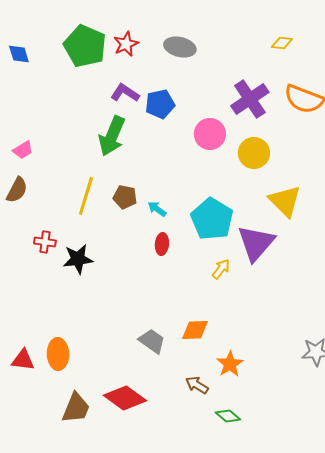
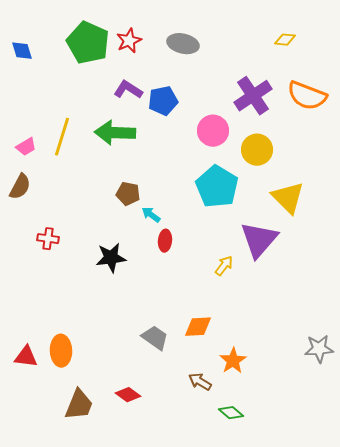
green arrow: (112, 136) -> (115, 133), turned 69
yellow line: (86, 196) -> (62, 137), moved
cyan arrow: (157, 209) -> (151, 215), moved
cyan pentagon: (212, 219) -> (217, 187), moved
black star: (78, 259) -> (111, 258), moved
red diamond: (125, 398) -> (128, 395), size x0.6

